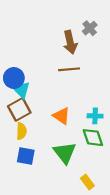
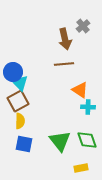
orange triangle: (61, 116) -> (80, 90), moved
green diamond: (93, 138) -> (87, 140), moved
yellow rectangle: (87, 182) -> (81, 168), turned -64

